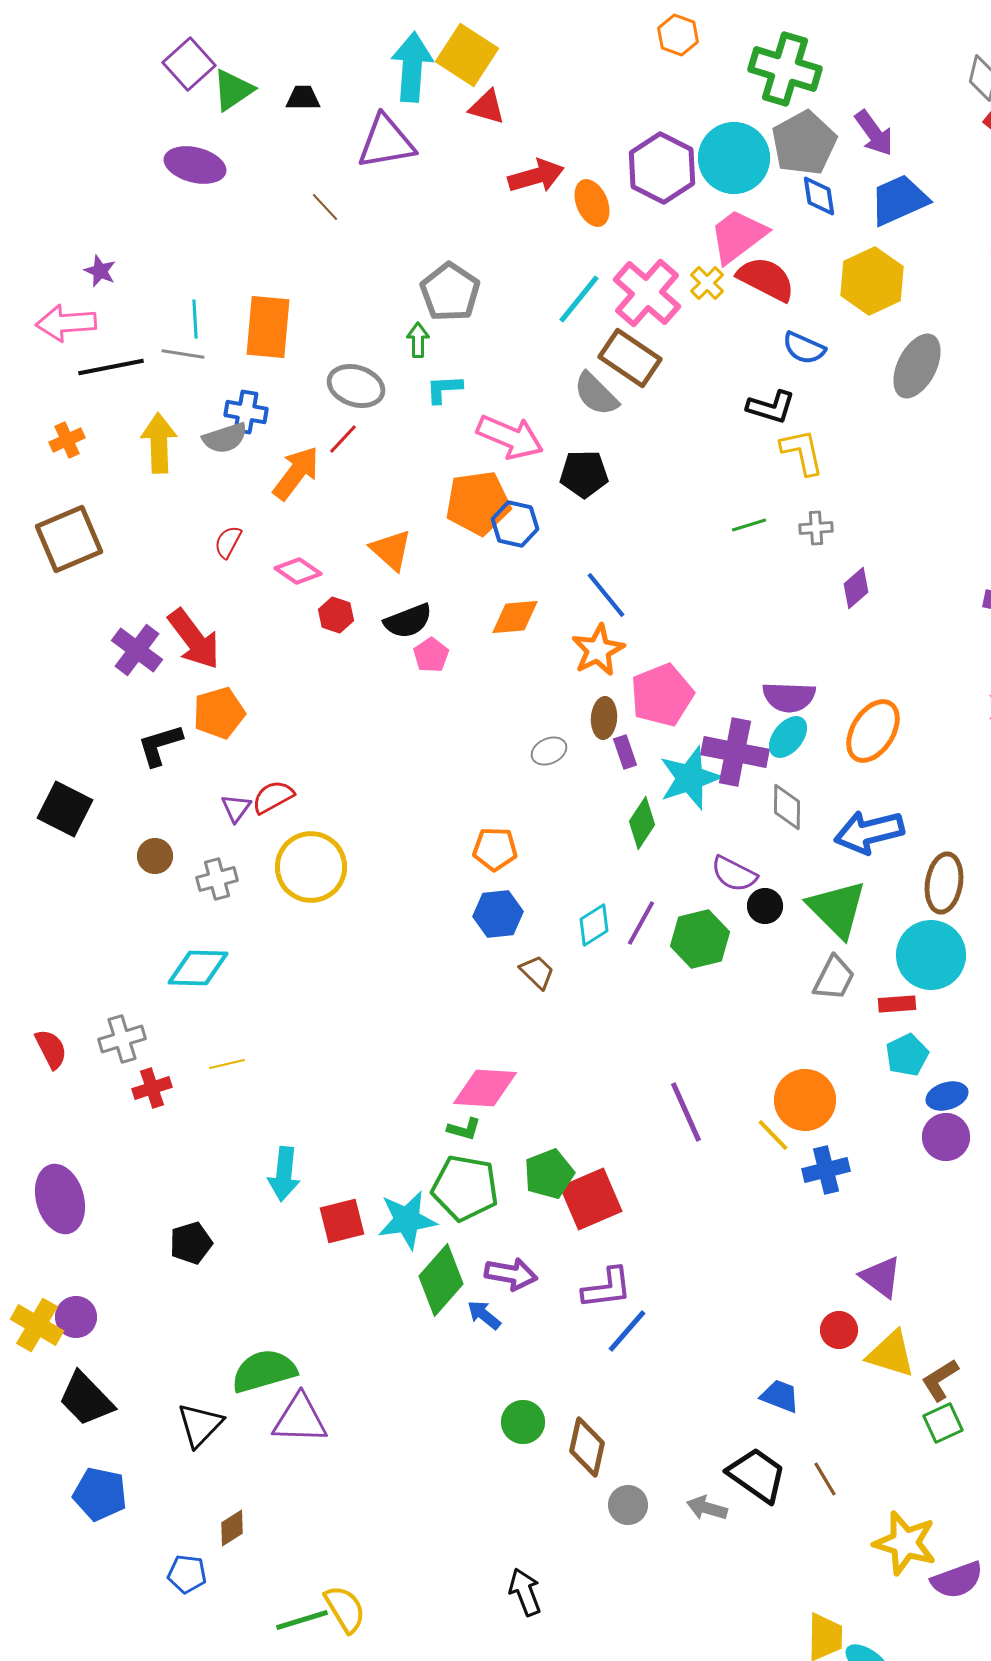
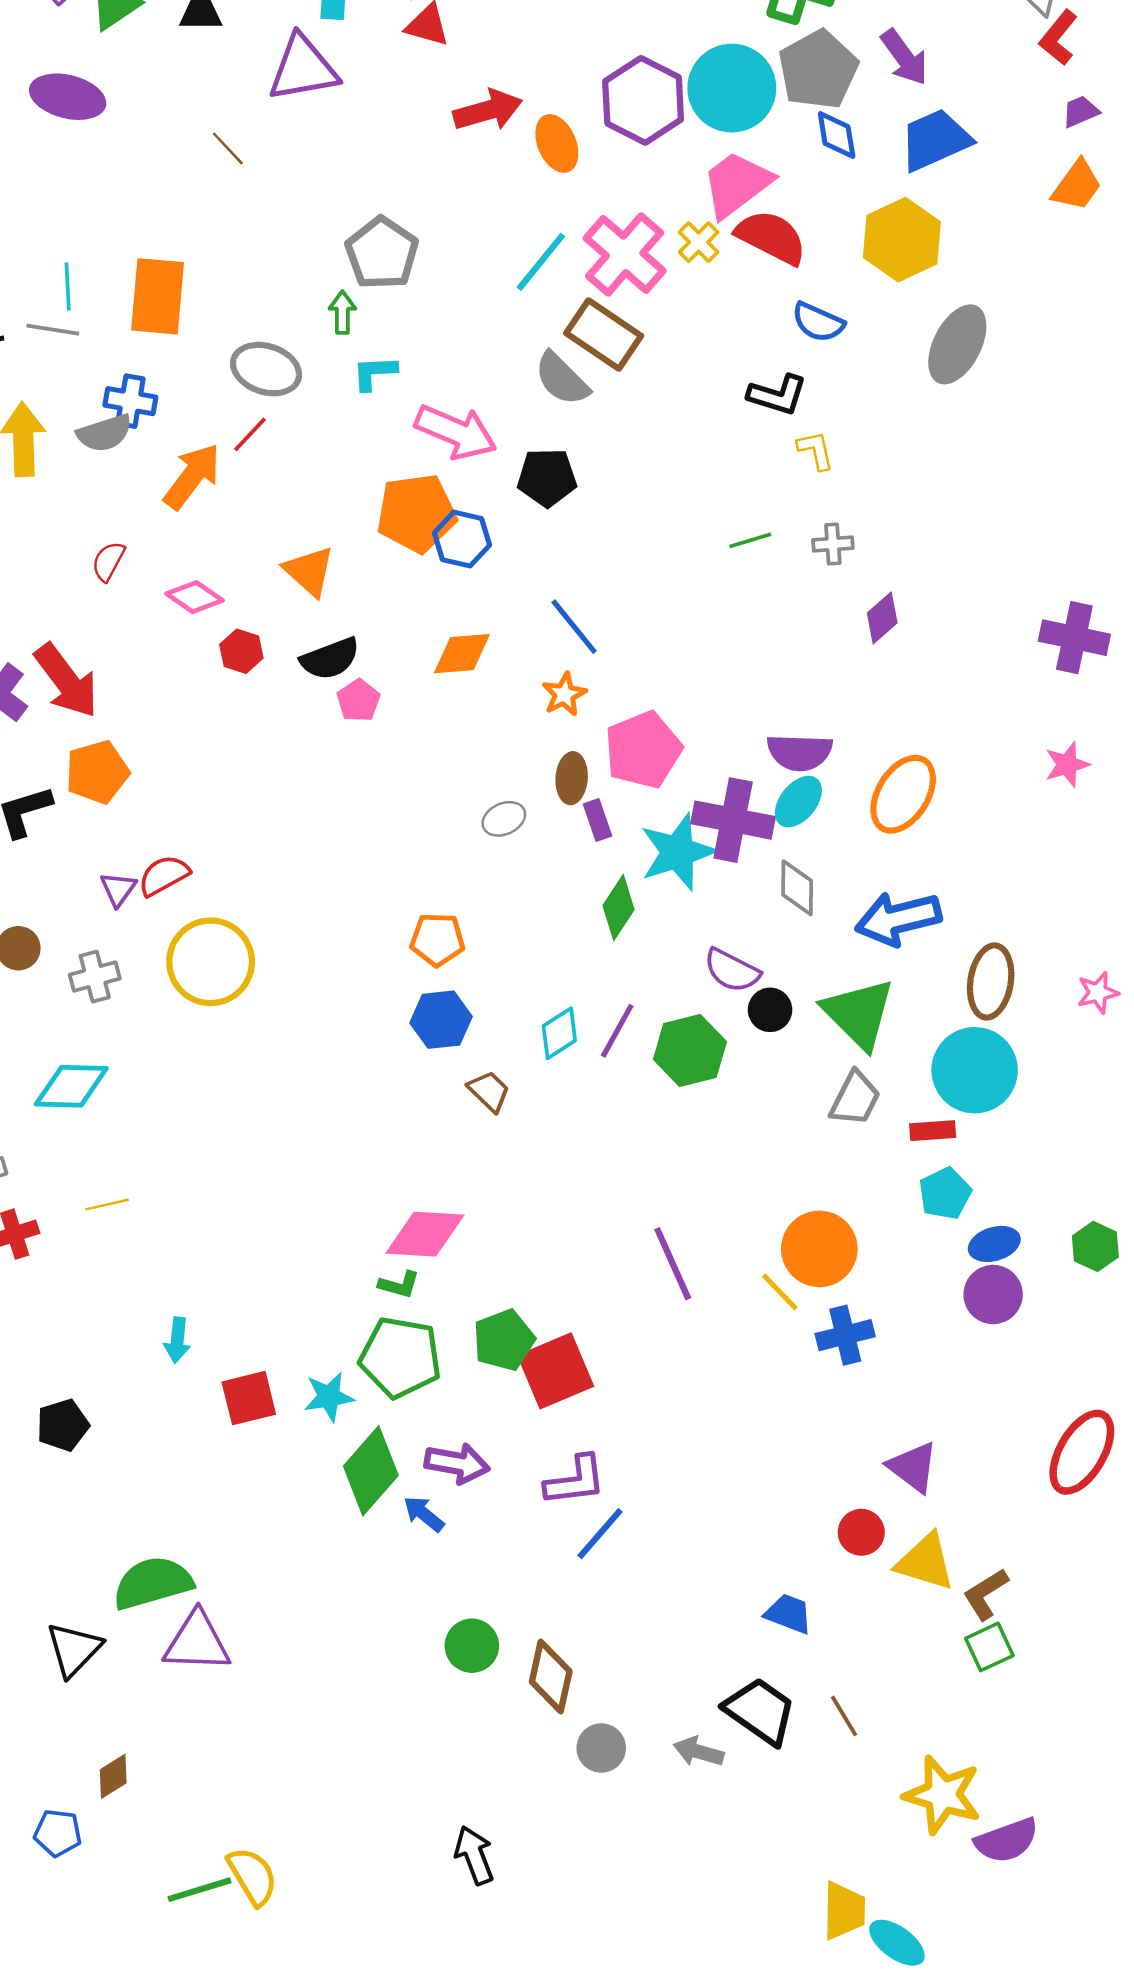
yellow L-shape: (802, 452) -> (816, 450), size x0.7
orange star: (598, 650) -> (564, 694), size x0.7
cyan arrow: (284, 1174) -> (177, 1340), size x0.7
cyan star: (407, 1220) -> (329, 1397), size x0.7

